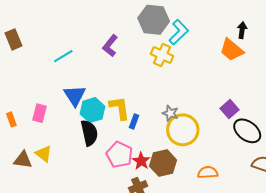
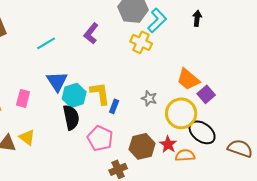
black arrow: (242, 30) -> (197, 18), moved
orange trapezoid: (232, 50) -> (188, 79), moved
yellow circle: (183, 130) -> (181, 113), moved
black ellipse: (247, 131) -> (202, 132), moved
red star: (141, 161) -> (168, 144), moved

